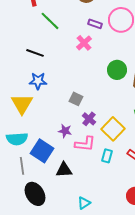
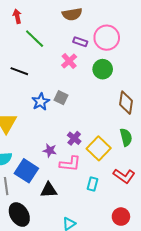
green circle: (117, 70) -> (103, 69), moved
blue star: (38, 81) -> (41, 102), moved, turned -30
gray square: (76, 99) -> (61, 98), moved
cyan rectangle: (107, 156) -> (92, 184), moved

